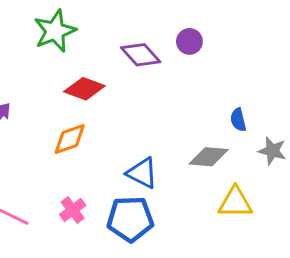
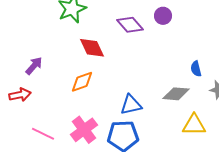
red diamond: (84, 89) -> (92, 48), turned 44
blue triangle: (142, 173) -> (131, 105), turned -40
pink cross: (73, 210) -> (84, 130), size x1.5

